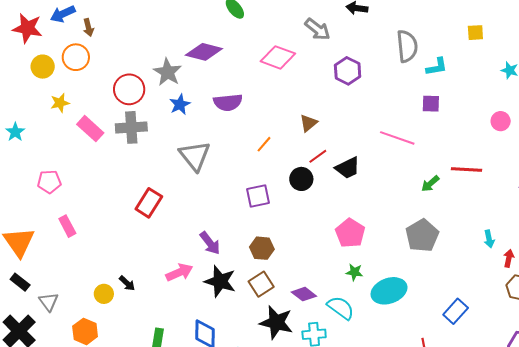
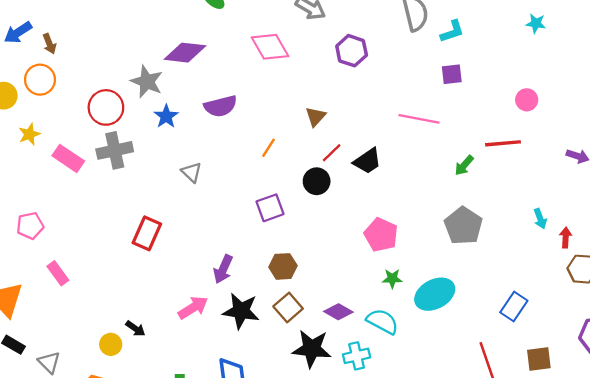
pink diamond: (278, 57) -> (270, 47), turned 48
pink circle: (501, 121) -> (527, 100), moved
gray triangle: (195, 156) -> (192, 172), size x0.6
purple arrow: (210, 243) -> (223, 269), turned 70

